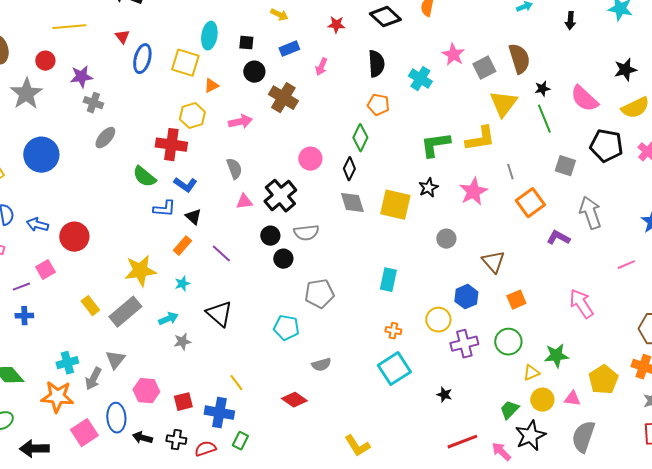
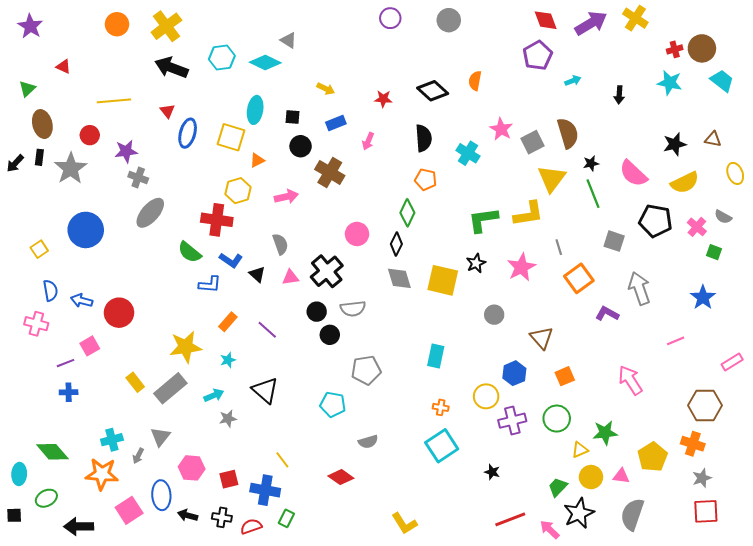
gray ellipse: (105, 138) -> (150, 213), size x1.4
black triangle: (193, 217) -> (257, 274), moved
gray arrow: (93, 379) -> (138, 456), size x0.7

